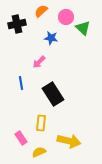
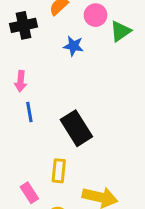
green triangle: (83, 28) -> (120, 31), turned 42
pink arrow: (39, 62) -> (21, 81), moved, turned -40

